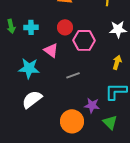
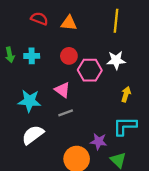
white star: (118, 29) -> (116, 60), moved
pink triangle: (51, 50) -> (62, 90), moved
gray line: (73, 75) -> (66, 113), moved

